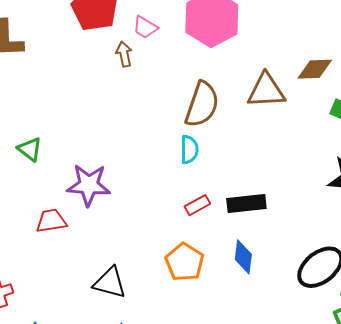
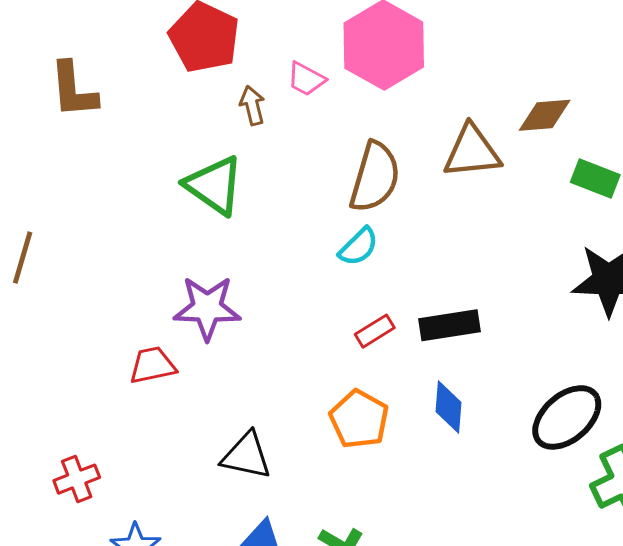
pink trapezoid: (145, 27) -> (306, 79), moved
green triangle: (30, 149) -> (214, 185), moved, size x1.6
cyan semicircle: (189, 149) -> (359, 247), turned 48

